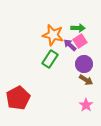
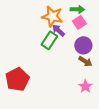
purple arrow: (70, 45) -> (58, 30), moved

